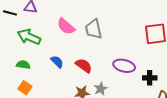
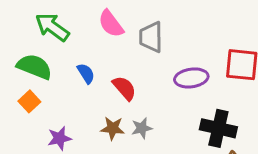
green semicircle: (23, 65) -> (34, 67), size x1.6
purple ellipse: (124, 66) -> (191, 78), moved, turned -35
black cross: (150, 78) -> (218, 128), size x1.6

